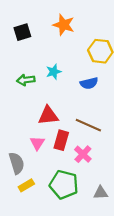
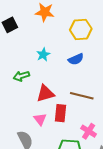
green arrow: (26, 80) -> (21, 76), moved
pink cross: (83, 154) -> (89, 131), moved

